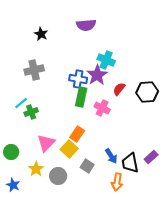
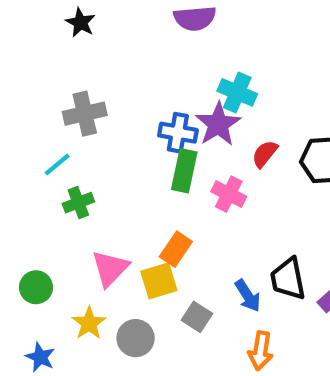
black star: (41, 34) -> (80, 23), moved
cyan line: (21, 103) -> (57, 164), moved
yellow square: (69, 149) -> (159, 281), turned 30
black trapezoid: (130, 163) -> (288, 279), moved

